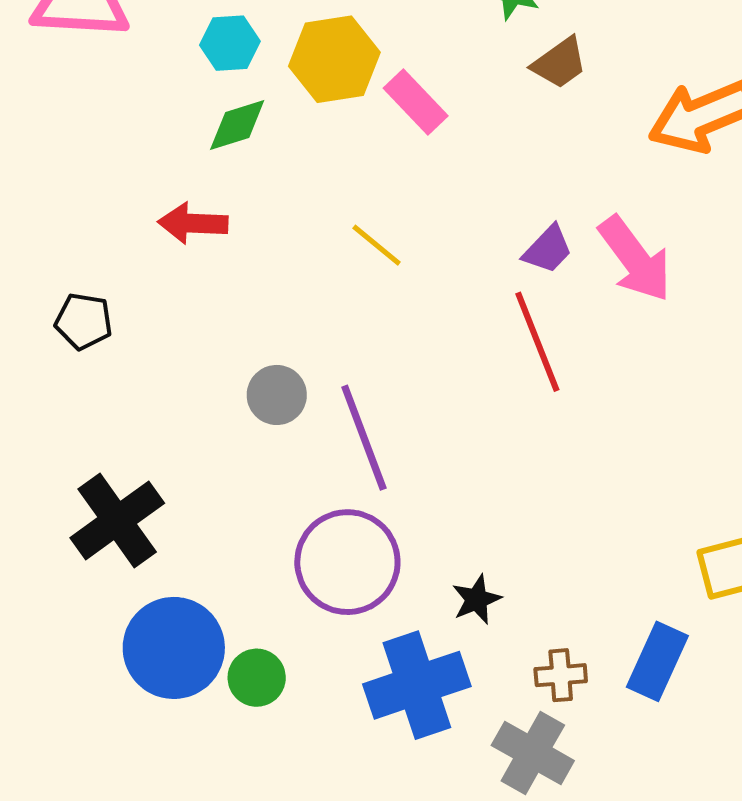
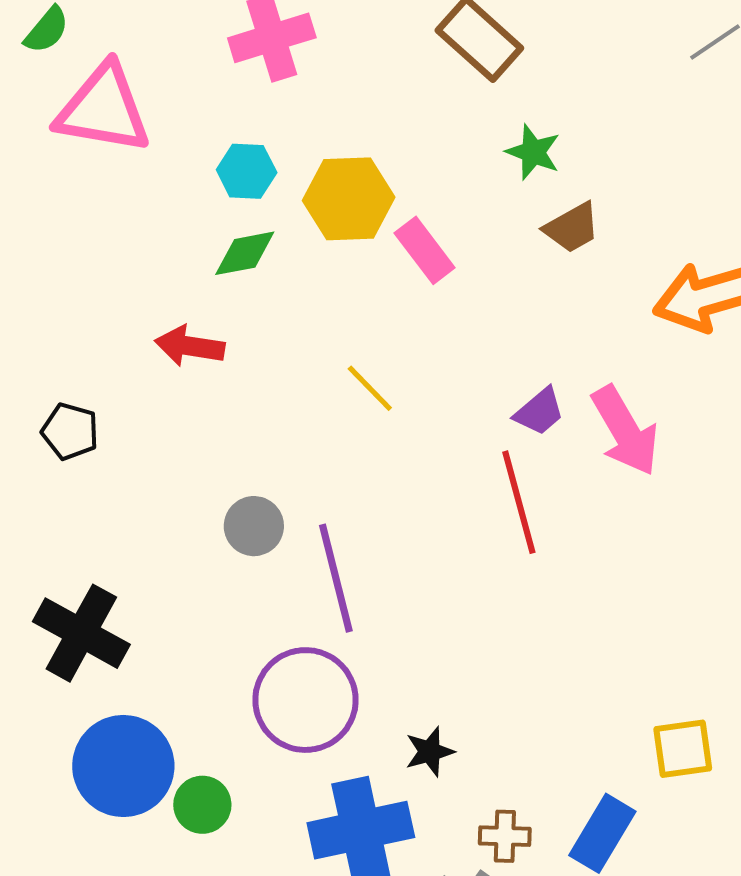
black cross: (117, 520) -> (81, 633), turned -32

